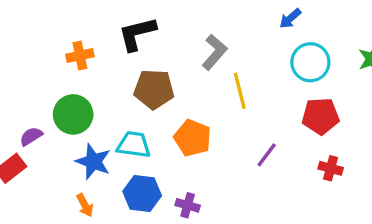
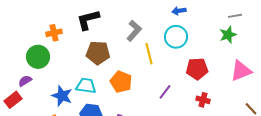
blue arrow: (290, 19) -> (179, 11), turned 32
cyan circle: (310, 62) -> (176, 37), moved
green circle: (73, 114) -> (38, 57), moved

